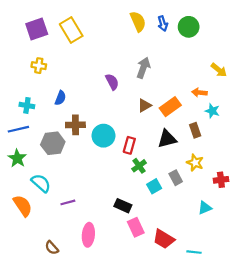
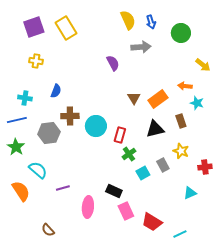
green circle: (189, 27) -> (181, 33), moved
gray arrow: (143, 68) -> (141, 47), moved, turned 66
purple semicircle: (112, 82) -> (113, 63), moved
brown triangle: (144, 105) -> (134, 98), turned -32
pink ellipse: (88, 235) -> (88, 207), moved
cyan line: (194, 252) -> (180, 234), turned -32

